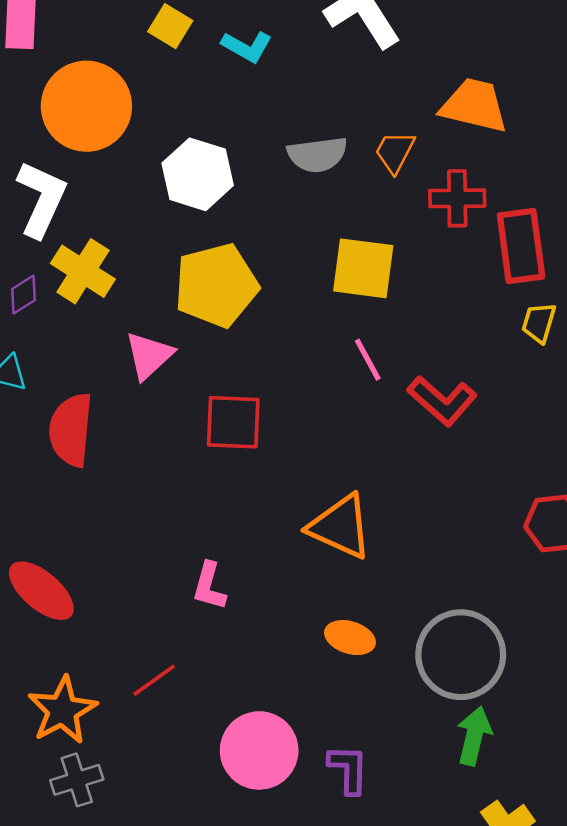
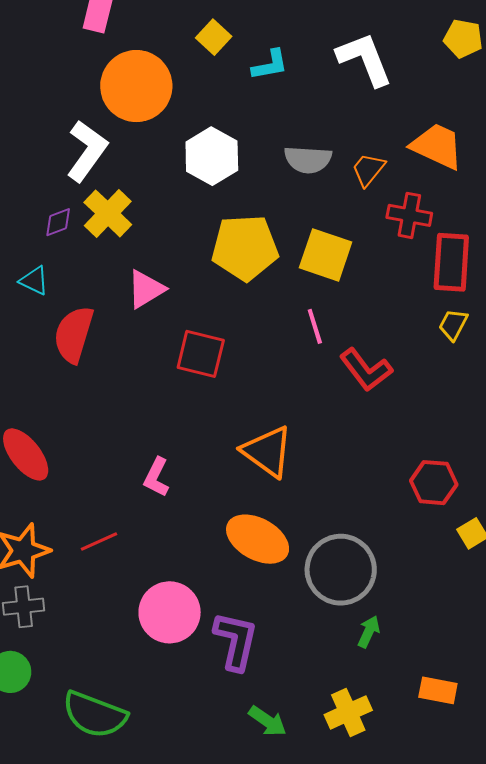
cyan L-shape: (247, 47) -> (270, 65), turned -51
yellow pentagon: (216, 285) -> (245, 248), moved
orange ellipse: (350, 638) -> (258, 539), size x1.6
green arrow: (474, 736) -> (369, 632), moved, size x0.7
purple L-shape: (348, 769) -> (236, 641), size x1.4

